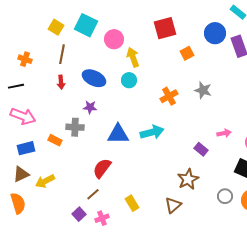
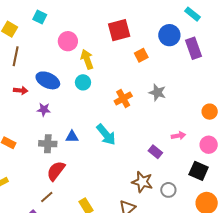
cyan square: (86, 25) -> (40, 17), moved, size x0.6
red arrow: (61, 82) -> (21, 90), moved, turned -80
gray cross: (75, 127) -> (48, 144), moved
cyan arrow: (152, 132) -> (106, 135), turned 65
blue triangle: (118, 134) -> (72, 137), size x0.6
brown star: (188, 179) -> (142, 182), turned -30
gray circle: (225, 196) -> (168, 190), moved

